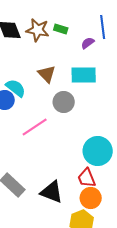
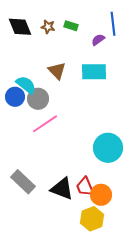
brown star: (38, 30) -> (48, 27), size x0.6
gray circle: (64, 102) -> (38, 99), moved
red trapezoid: (87, 178) -> (85, 187), moved

